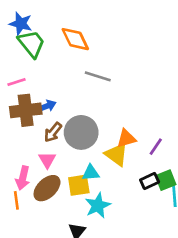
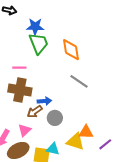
blue star: (21, 24) -> (35, 27), turned -30
blue arrow: (47, 106) -> (44, 101), moved
gray circle: (81, 132) -> (55, 118), size x0.6
yellow triangle: (116, 155) -> (75, 142), turned -36

